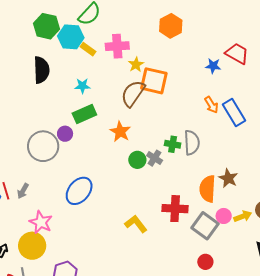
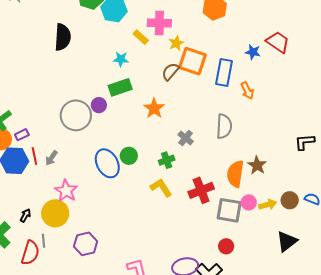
yellow rectangle: (88, 49) -> (141, 37), moved
black semicircle: (41, 70) -> (63, 37), moved
brown semicircle: (133, 93) -> (170, 72), size x0.7
blue rectangle: (234, 112) -> (224, 73), moved, turned 36
green cross: (173, 144) -> (167, 160), moved, turned -35
green circle: (137, 160) -> (129, 156), moved
blue ellipse: (79, 191) -> (107, 163), turned -72
red cross: (175, 209) -> (201, 190), turned -30
yellow L-shape: (136, 224) -> (161, 188), moved
gray square: (205, 226) -> (229, 210), turned -32

